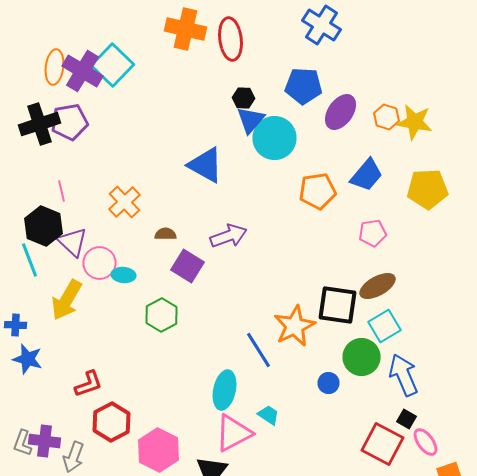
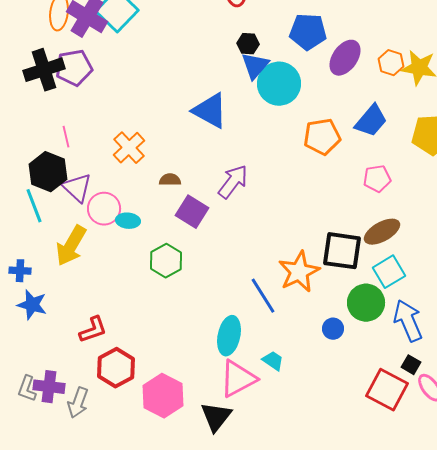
purple arrow: (228, 236) -> (233, 182), turned -33

